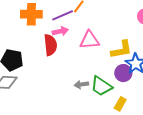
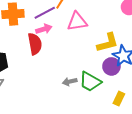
pink triangle: (89, 40) -> (77, 22), moved
yellow rectangle: (120, 104) -> (119, 99), moved

